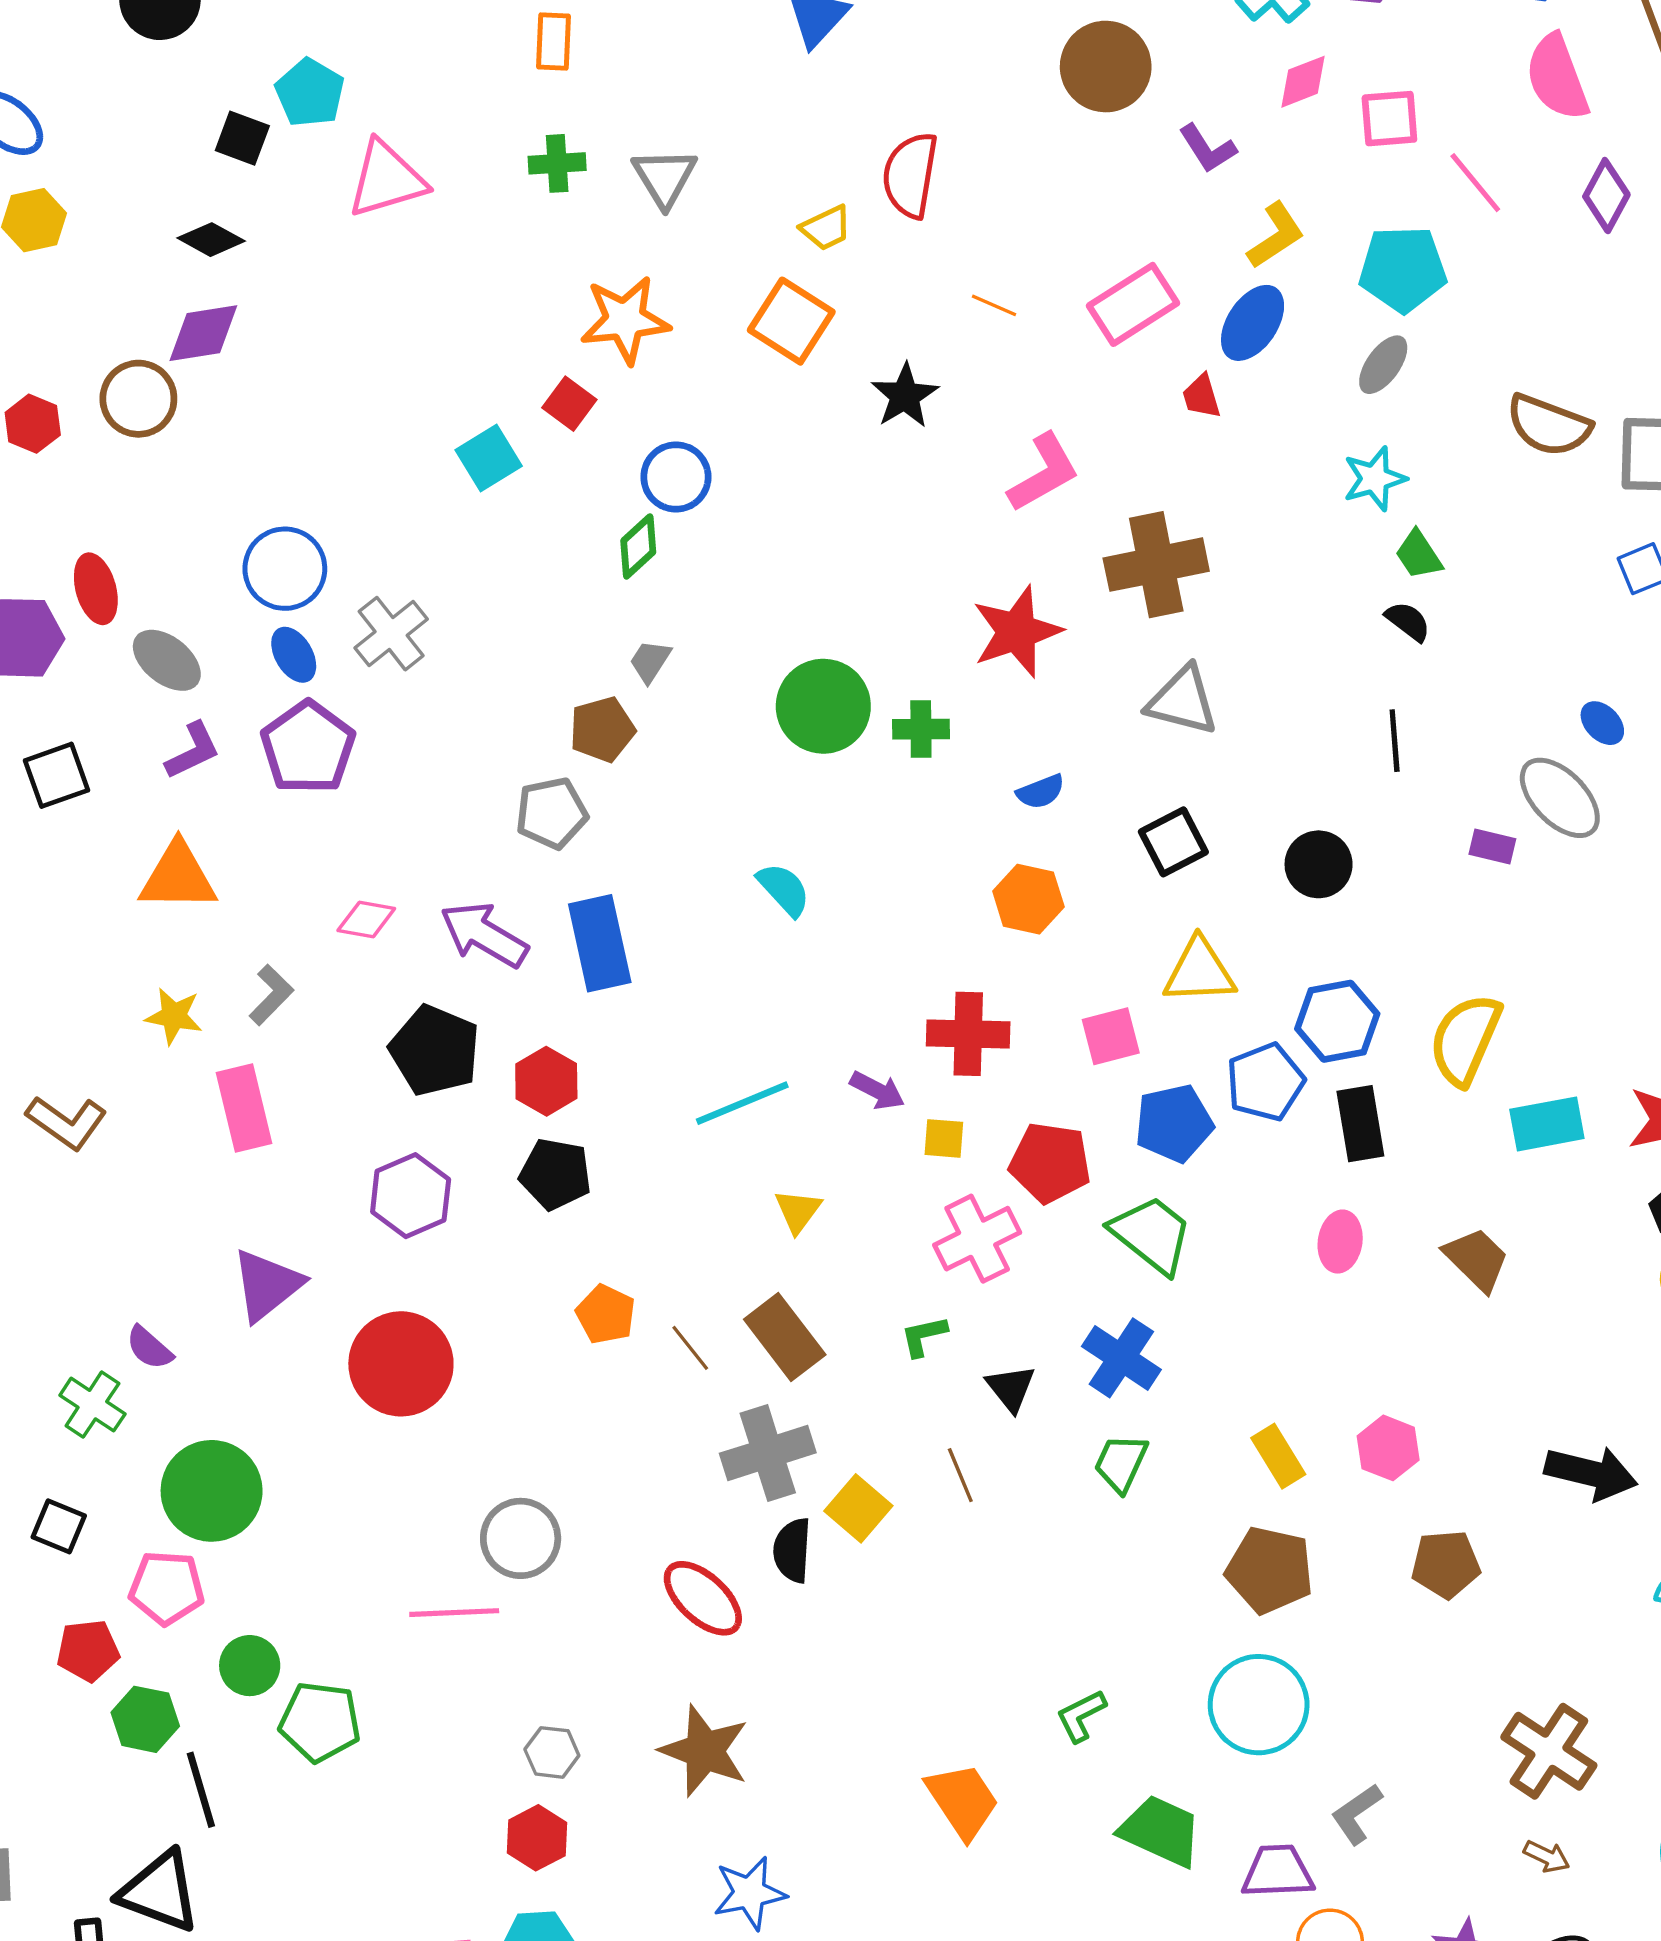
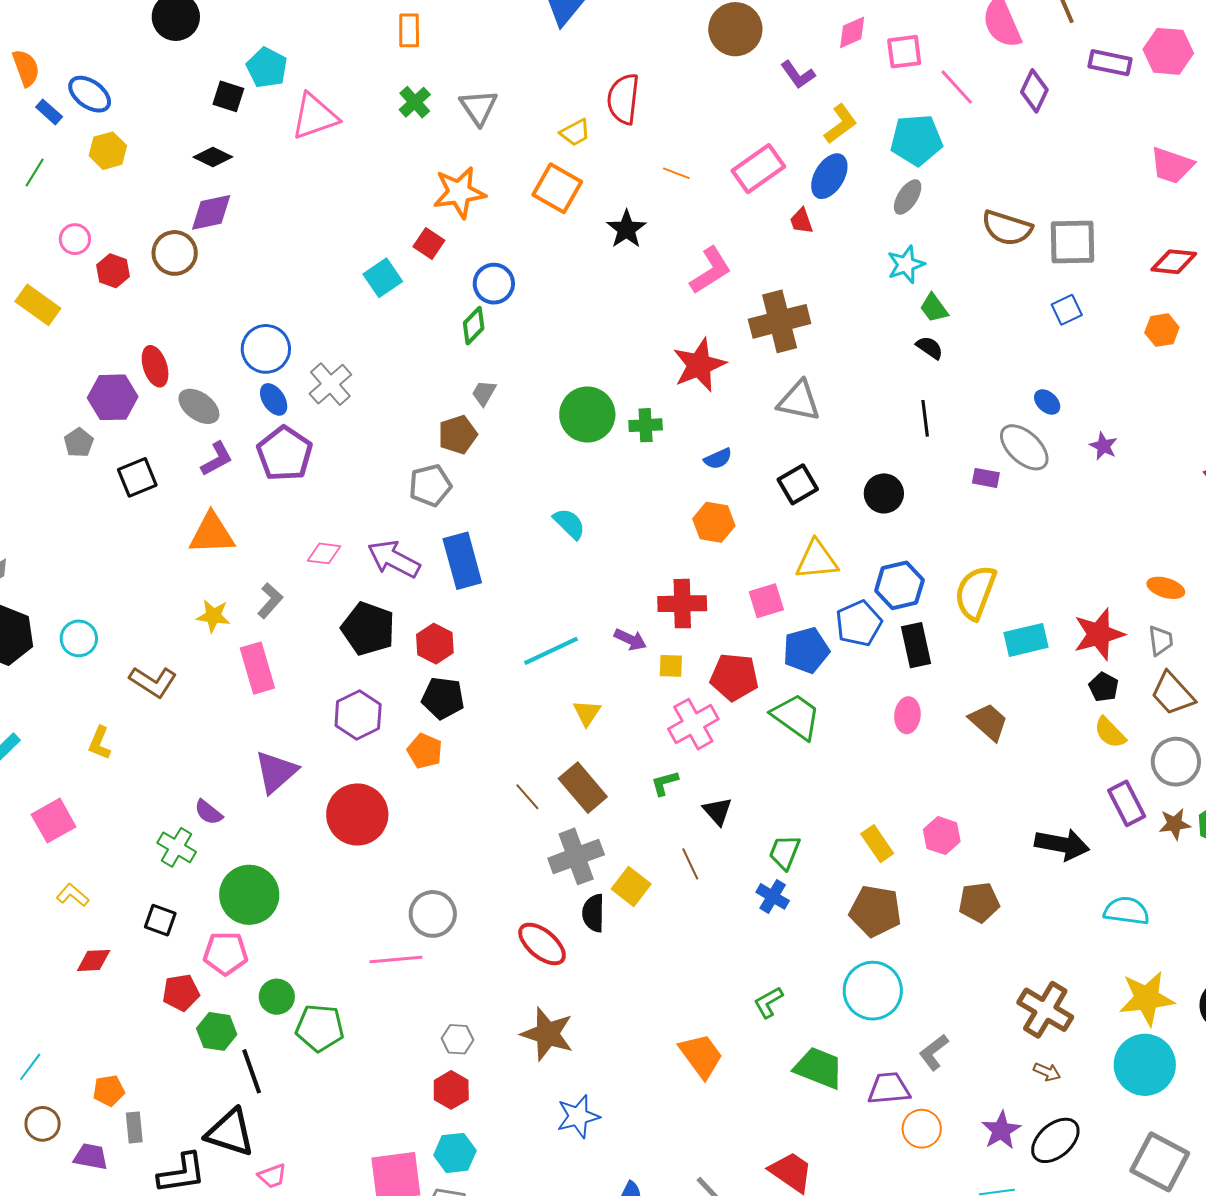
green cross: (557, 163) -> (415, 102), turned -36
orange pentagon: (606, 1314) -> (425, 751), moved
blue cross: (1121, 1358) -> (773, 896), moved, size x0.7

